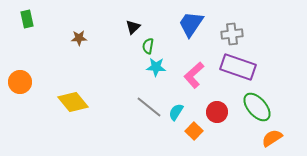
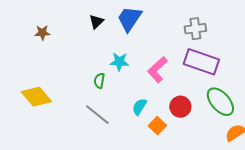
blue trapezoid: (191, 24) -> (129, 19), moved
green semicircle: (148, 46) -> (99, 81), moved
gray line: (149, 107) -> (97, 115), moved

